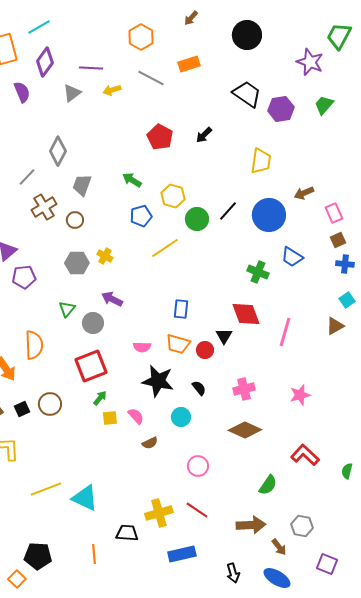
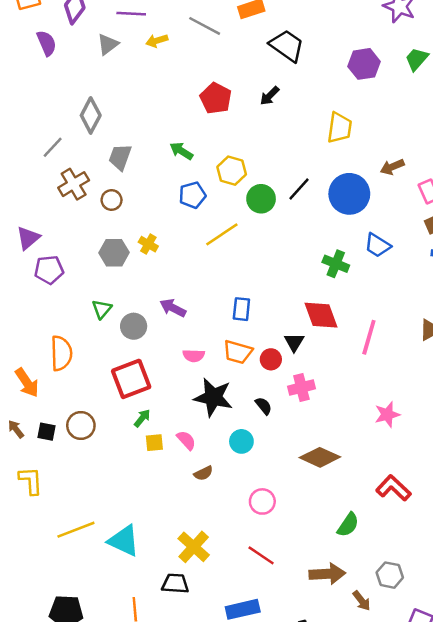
black trapezoid: (247, 94) -> (287, 46), moved
purple arrow: (112, 299) -> (173, 308), moved
pink cross: (244, 389) -> (301, 388), moved
black square: (22, 409) -> (47, 432), turned 35
yellow cross: (159, 513) -> (194, 547), moved, turned -32

